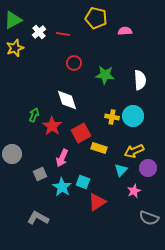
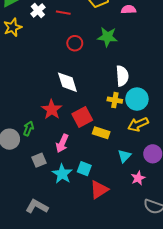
green star: (105, 75) -> (107, 37), moved
white semicircle: (140, 80) -> (122, 76), moved
green arrow: (34, 115) -> (28, 129), moved
yellow arrow: (134, 151) -> (138, 124), moved

